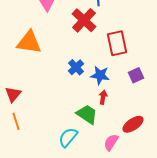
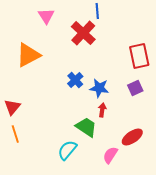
orange triangle: (29, 42) -> (28, 55), turned -36
red rectangle: (117, 43) -> (139, 56), moved

